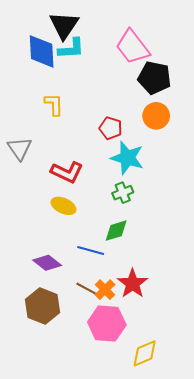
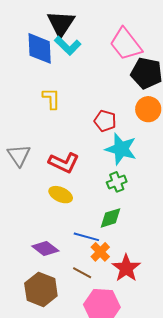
cyan L-shape: (71, 49) -> (68, 46), turned 48
gray triangle: (20, 148) -> (19, 155), moved
orange cross: (105, 290) -> (100, 252), moved

